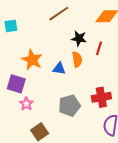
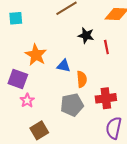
red line: (99, 48) -> (106, 47), turned -32
orange semicircle: (77, 59) -> (82, 79), moved

